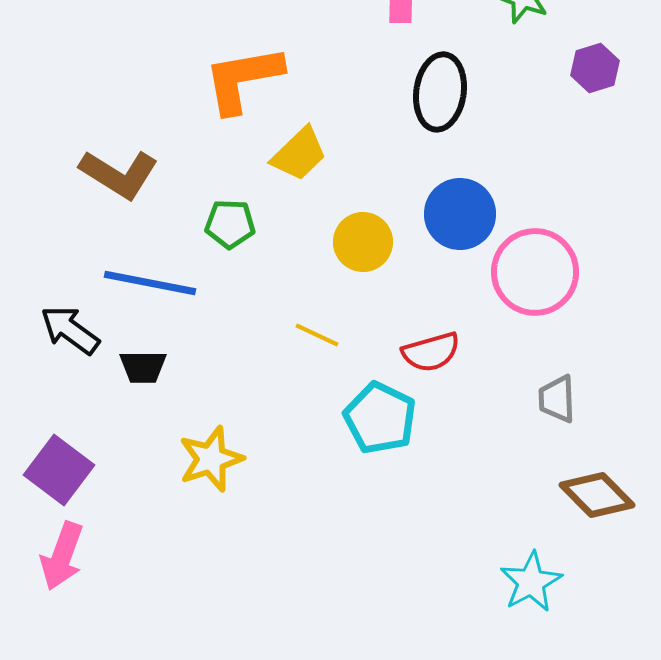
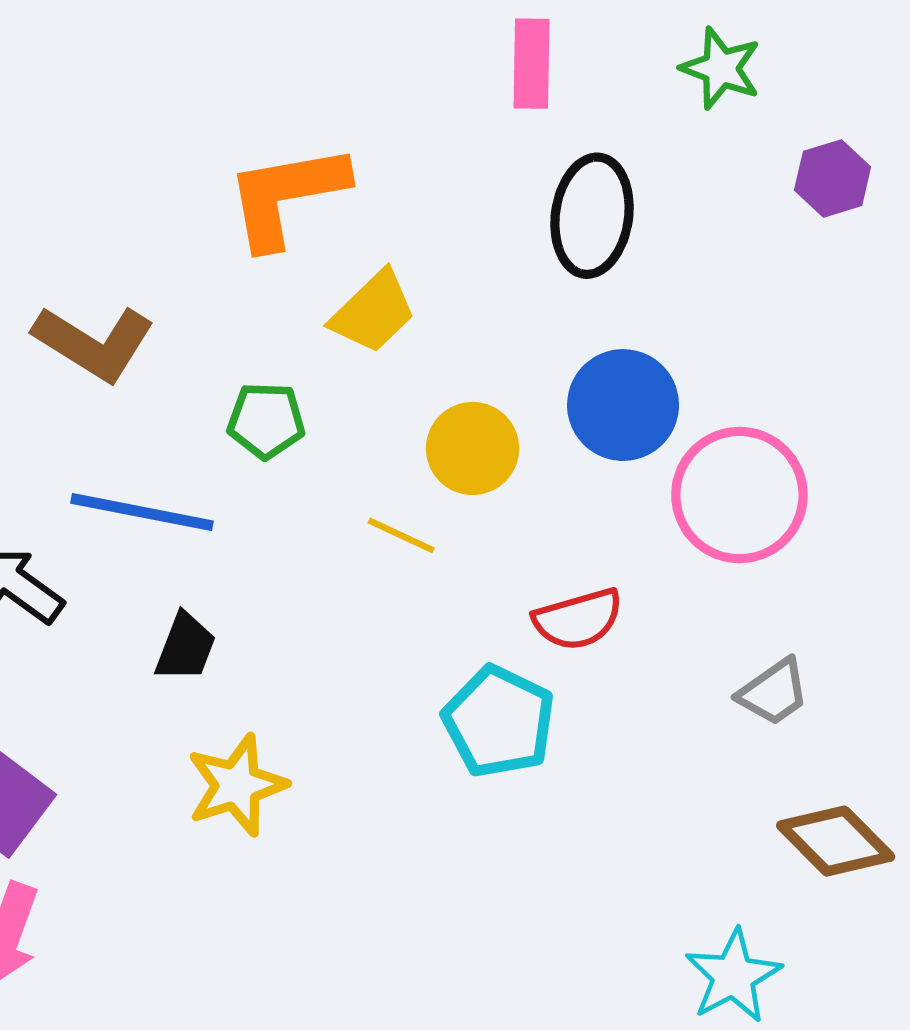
yellow line: (317, 335) -> (401, 535), moved
black trapezoid: (143, 367) -> (185, 647), moved, turned -69
gray trapezoid: (557, 399) -> (774, 692), turned -123

